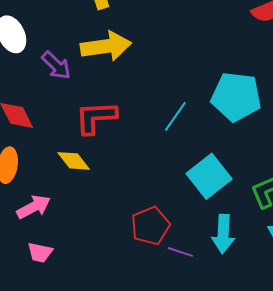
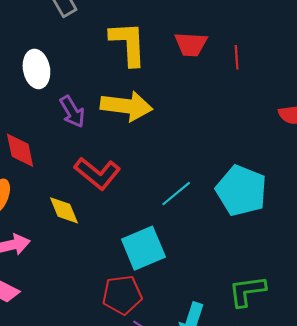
red L-shape: (96, 117) -> (97, 173), turned -153
cyan square: (209, 176) -> (143, 248), moved

